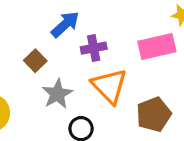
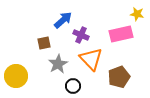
purple cross: (94, 48) -> (81, 35), turned 35
brown square: (35, 61) -> (44, 43), turned 32

